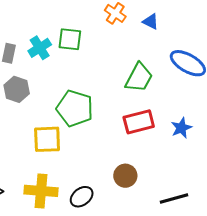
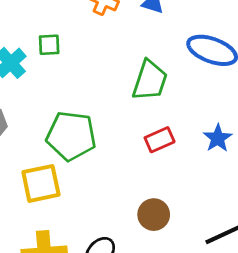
green square: (70, 39) -> (49, 45), size x0.7
red rectangle: (139, 122) -> (160, 140), size x0.7

